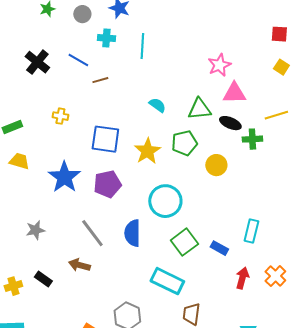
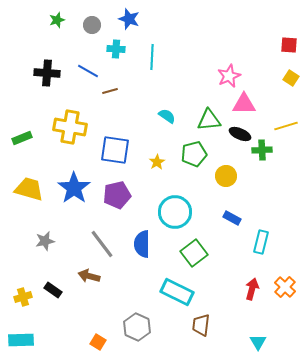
black cross: (37, 62) -> (47, 73), turned -35
yellow cross: (60, 116) -> (70, 127), size x2.0
yellow star: (147, 151) -> (157, 162), size x0.6
yellow trapezoid: (19, 161) -> (29, 189), moved, size x1.4
blue rectangle: (219, 248) -> (232, 218), moved

